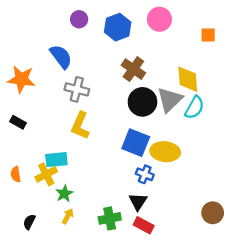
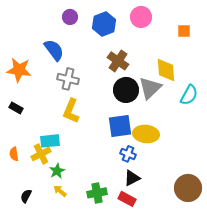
cyan semicircle: (195, 108) -> (189, 95), moved
blue square: (136, 143) -> (120, 126), turned -30
black triangle: (138, 201) -> (132, 178), moved, turned 30
brown circle: (213, 213) -> (188, 188), size x1.4
yellow arrow: (68, 216) -> (60, 191), turned -80

